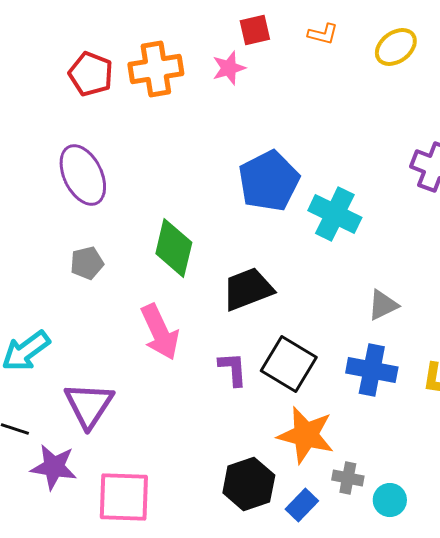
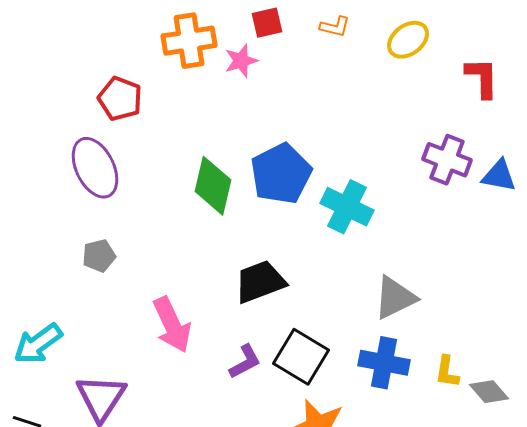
orange cross: (156, 69) -> (189, 41), moved
red pentagon: (91, 74) -> (120, 99), moved
green diamond: (174, 248) -> (213, 186), moved
gray triangle: (383, 305) -> (395, 298), size x1.4
purple L-shape: (233, 369) -> (245, 362), turned 66

